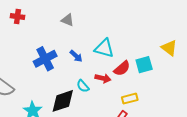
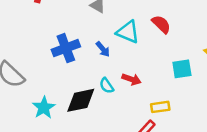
cyan triangle: (104, 48) -> (128, 32), moved
red semicircle: (122, 68) -> (161, 24), moved, turned -102

